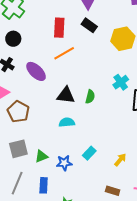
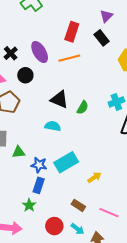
black circle: (13, 39) -> (25, 75), moved
purple ellipse: (36, 71) -> (40, 52), moved
cyan rectangle: (89, 153) -> (66, 162), size x1.6
blue rectangle: (44, 185) -> (39, 185), moved

